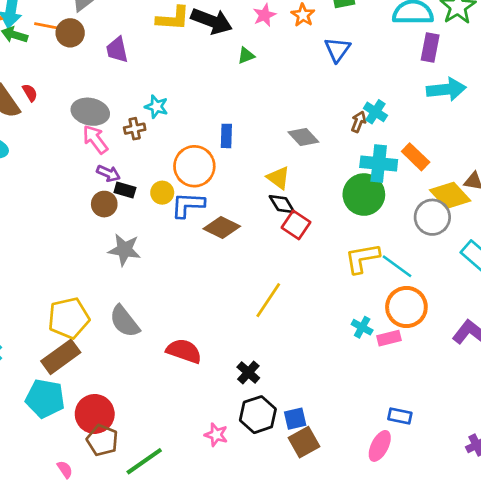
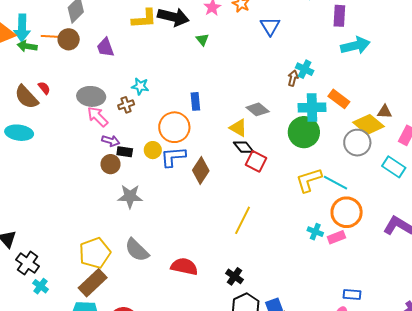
green triangle: (246, 56) -> (202, 39), turned -40
gray diamond: (303, 137) -> (258, 109), moved
brown diamond: (222, 228) -> (201, 170), turned -76

